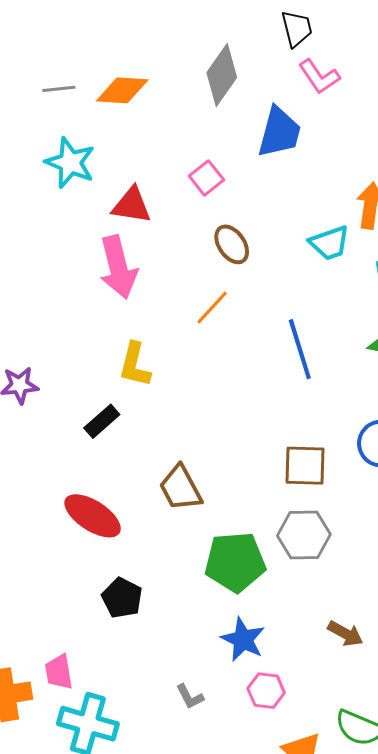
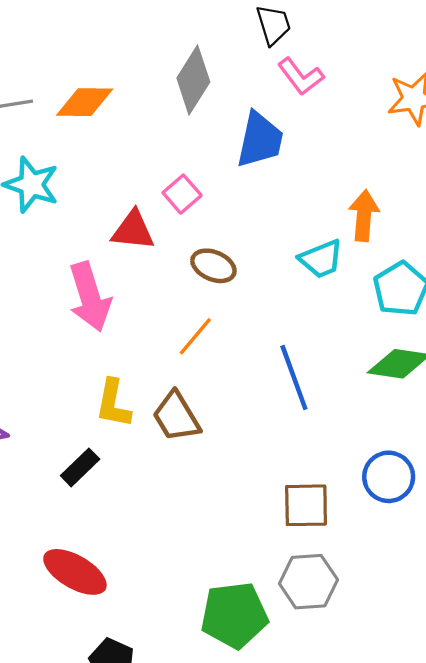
red triangle: (132, 205) -> (133, 230), moved
brown ellipse: (232, 244) -> (213, 266), turned -30
brown trapezoid: (180, 488) -> (176, 417), moved

